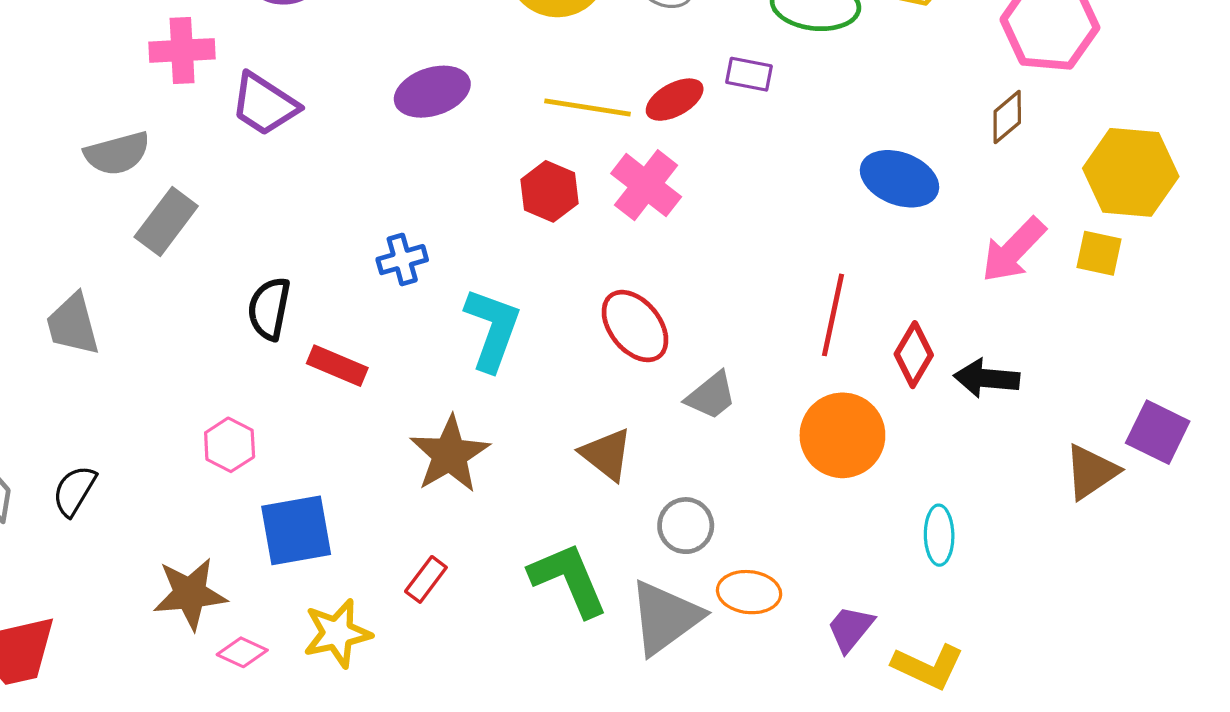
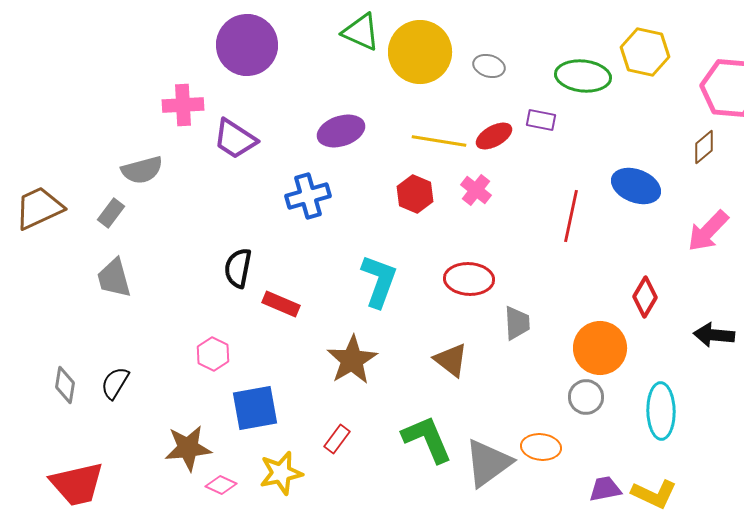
pink cross: (646, 185) -> (476, 190), size x0.7
gray rectangle: (166, 222) -> (111, 213), moved, size x0.7
blue cross: (402, 260) -> (308, 196), moved, size x1.4
red line: (833, 315) -> (571, 216), moved
red ellipse: (635, 326) -> (469, 279), turned -48
black arrow: (987, 378) -> (714, 335), moved
gray trapezoid: (711, 396) -> (517, 323), turned -54
gray circle: (686, 526) -> (586, 397), moved
cyan ellipse: (939, 535) -> (661, 411), size x1.5
purple trapezoid: (850, 629) -> (605, 489), moved, turned 40

